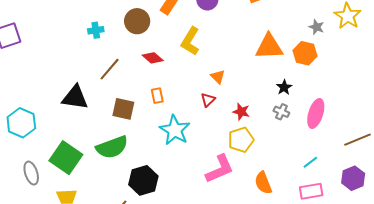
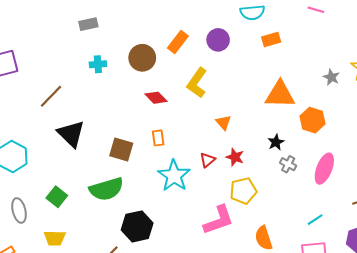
orange hexagon: (305, 53) -> (312, 120), moved
brown line: (110, 69) -> (51, 96), moved
black star: (284, 87) -> (276, 142), moved
black triangle: (75, 97) -> (71, 134), turned 32
red triangle: (208, 100) -> (207, 160), moved
red star: (241, 112) -> (235, 157), moved
green square: (66, 158) -> (57, 197), size x0.6

